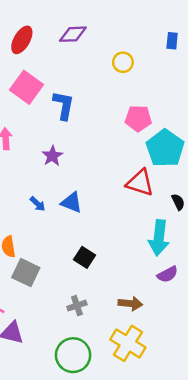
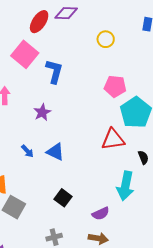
red ellipse: (22, 40) -> (39, 22), moved
red triangle: (140, 183) -> (113, 139), turned -30
purple semicircle: (168, 274) -> (101, 214), moved

